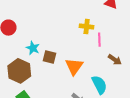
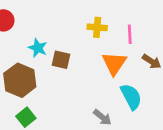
yellow cross: (87, 26) -> (97, 27), moved
orange triangle: (74, 66) -> (114, 63), moved

